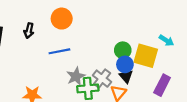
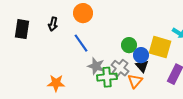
green circle: (123, 50) -> (129, 45), moved
blue line: (59, 51) -> (81, 43), turned 66
gray star: (76, 76) -> (96, 66), turned -30

